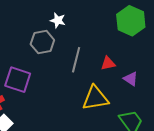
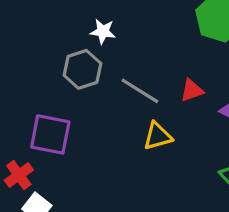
gray line: (76, 60) -> (140, 91), turned -65
yellow triangle: (95, 98) -> (158, 136), moved, size x0.7

